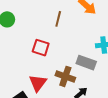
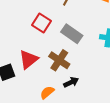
gray rectangle: (86, 63) -> (72, 34), moved

